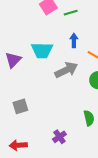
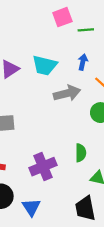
purple cross: (59, 137) -> (43, 167), size x1.6

